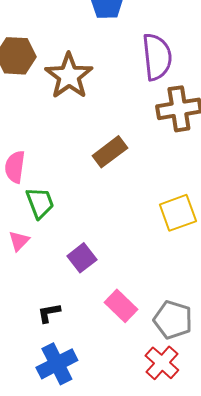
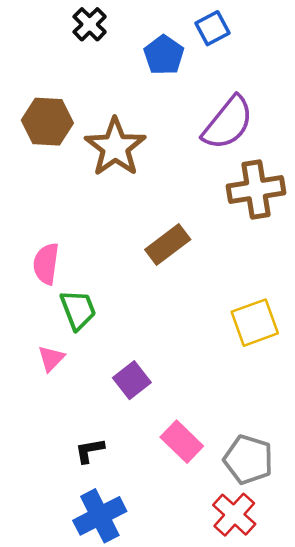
purple semicircle: (157, 57) -> (228, 123), turned 45

